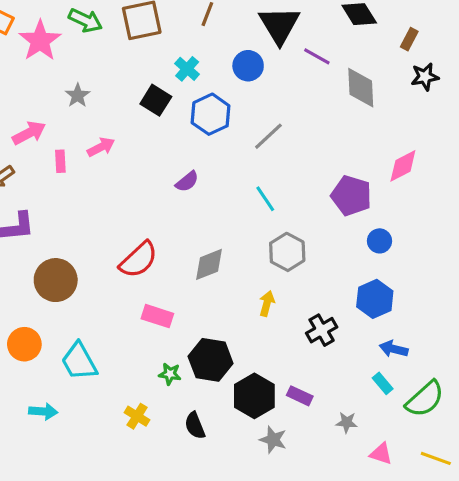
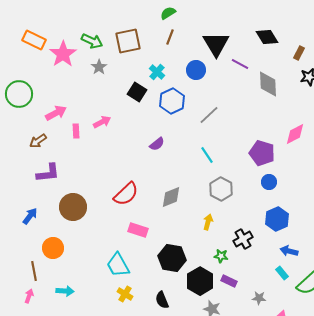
gray star: (78, 95) -> (99, 67), moved
blue circle: (379, 241) -> (269, 182), moved
cyan trapezoid: (79, 361) -> (118, 265), moved
green star: (170, 374) -> (221, 256), moved

